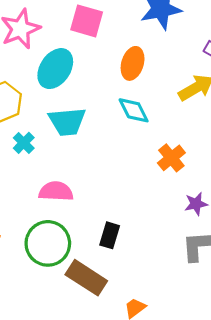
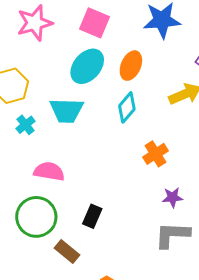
cyan ellipse: (55, 69) -> (87, 66), moved
cyan diamond: (134, 110) -> (127, 107), turned 60
brown rectangle: (86, 278) -> (67, 252), size x0.7

